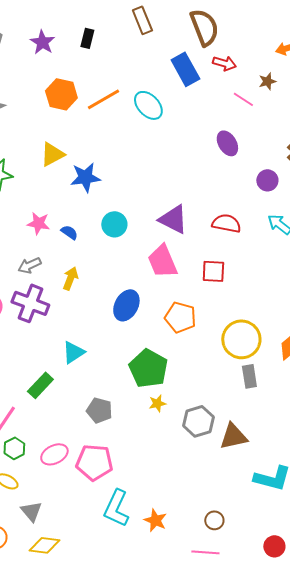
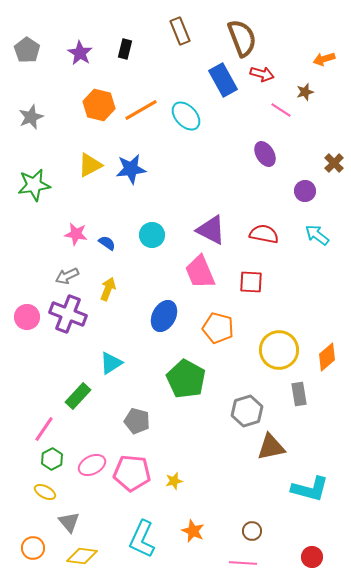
blue star: (85, 177) -> (131, 169), moved
gray rectangle: (249, 376) -> (299, 394), moved
yellow star: (157, 403) -> (174, 481), moved
gray hexagon: (198, 421) -> (247, 411), moved
cyan L-shape: (116, 508) -> (142, 539), moved

